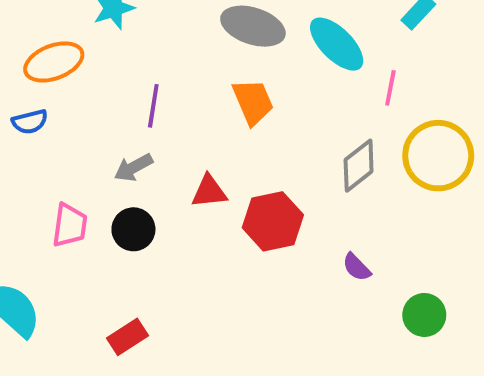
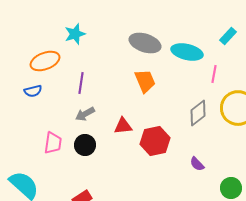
cyan ellipse: (337, 44) -> (187, 52), turned -32
purple line: (153, 106) -> (81, 83), moved

